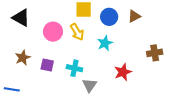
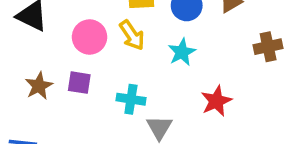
brown cross: (155, 53) -> (268, 47), moved
purple square: (47, 65) -> (79, 83), moved

